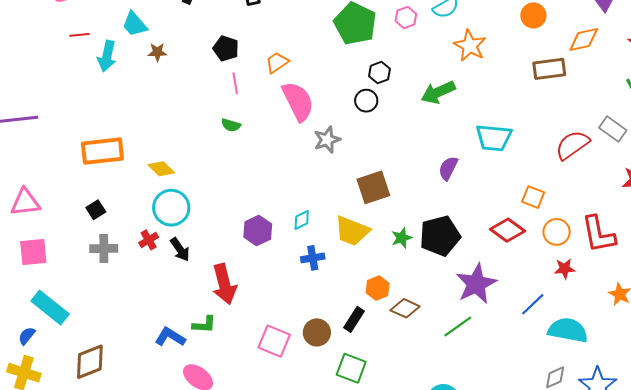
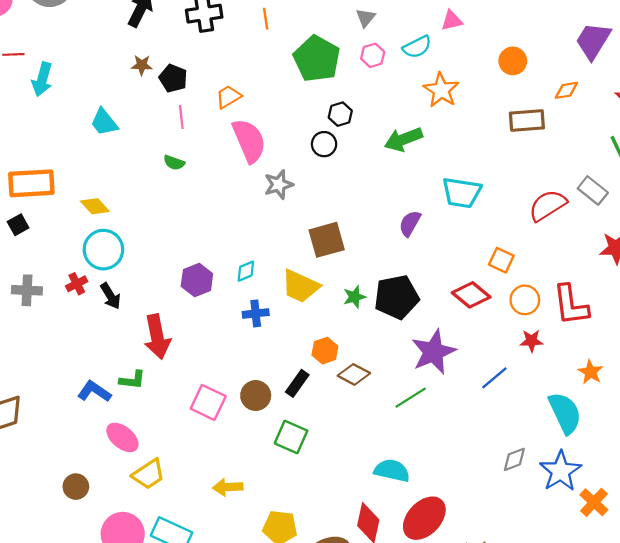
cyan trapezoid: (135, 24) -> (104, 122), moved
orange diamond: (584, 40) -> (566, 90), size x0.7
brown star: (157, 52) -> (142, 65), moved
black square: (96, 210) -> (18, 225), moved
cyan semicircle: (568, 330) -> (565, 413), moved, turned 51

